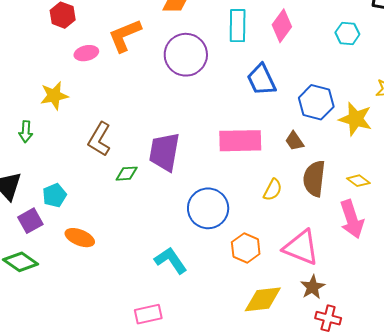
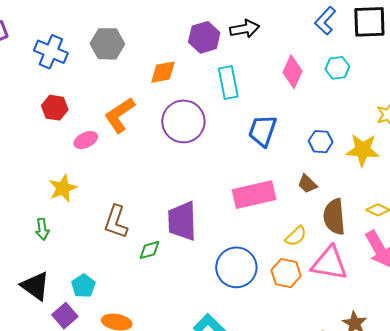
pink diamond: (282, 26) -> (293, 72), moved
blue trapezoid: (261, 80) -> (263, 131), turned 56
blue hexagon: (316, 102) -> (321, 142), size x0.7
yellow semicircle: (273, 190) -> (296, 236), turned 30
pink triangle: (301, 247) -> (329, 263), moved
orange hexagon: (246, 248) -> (286, 273), moved

